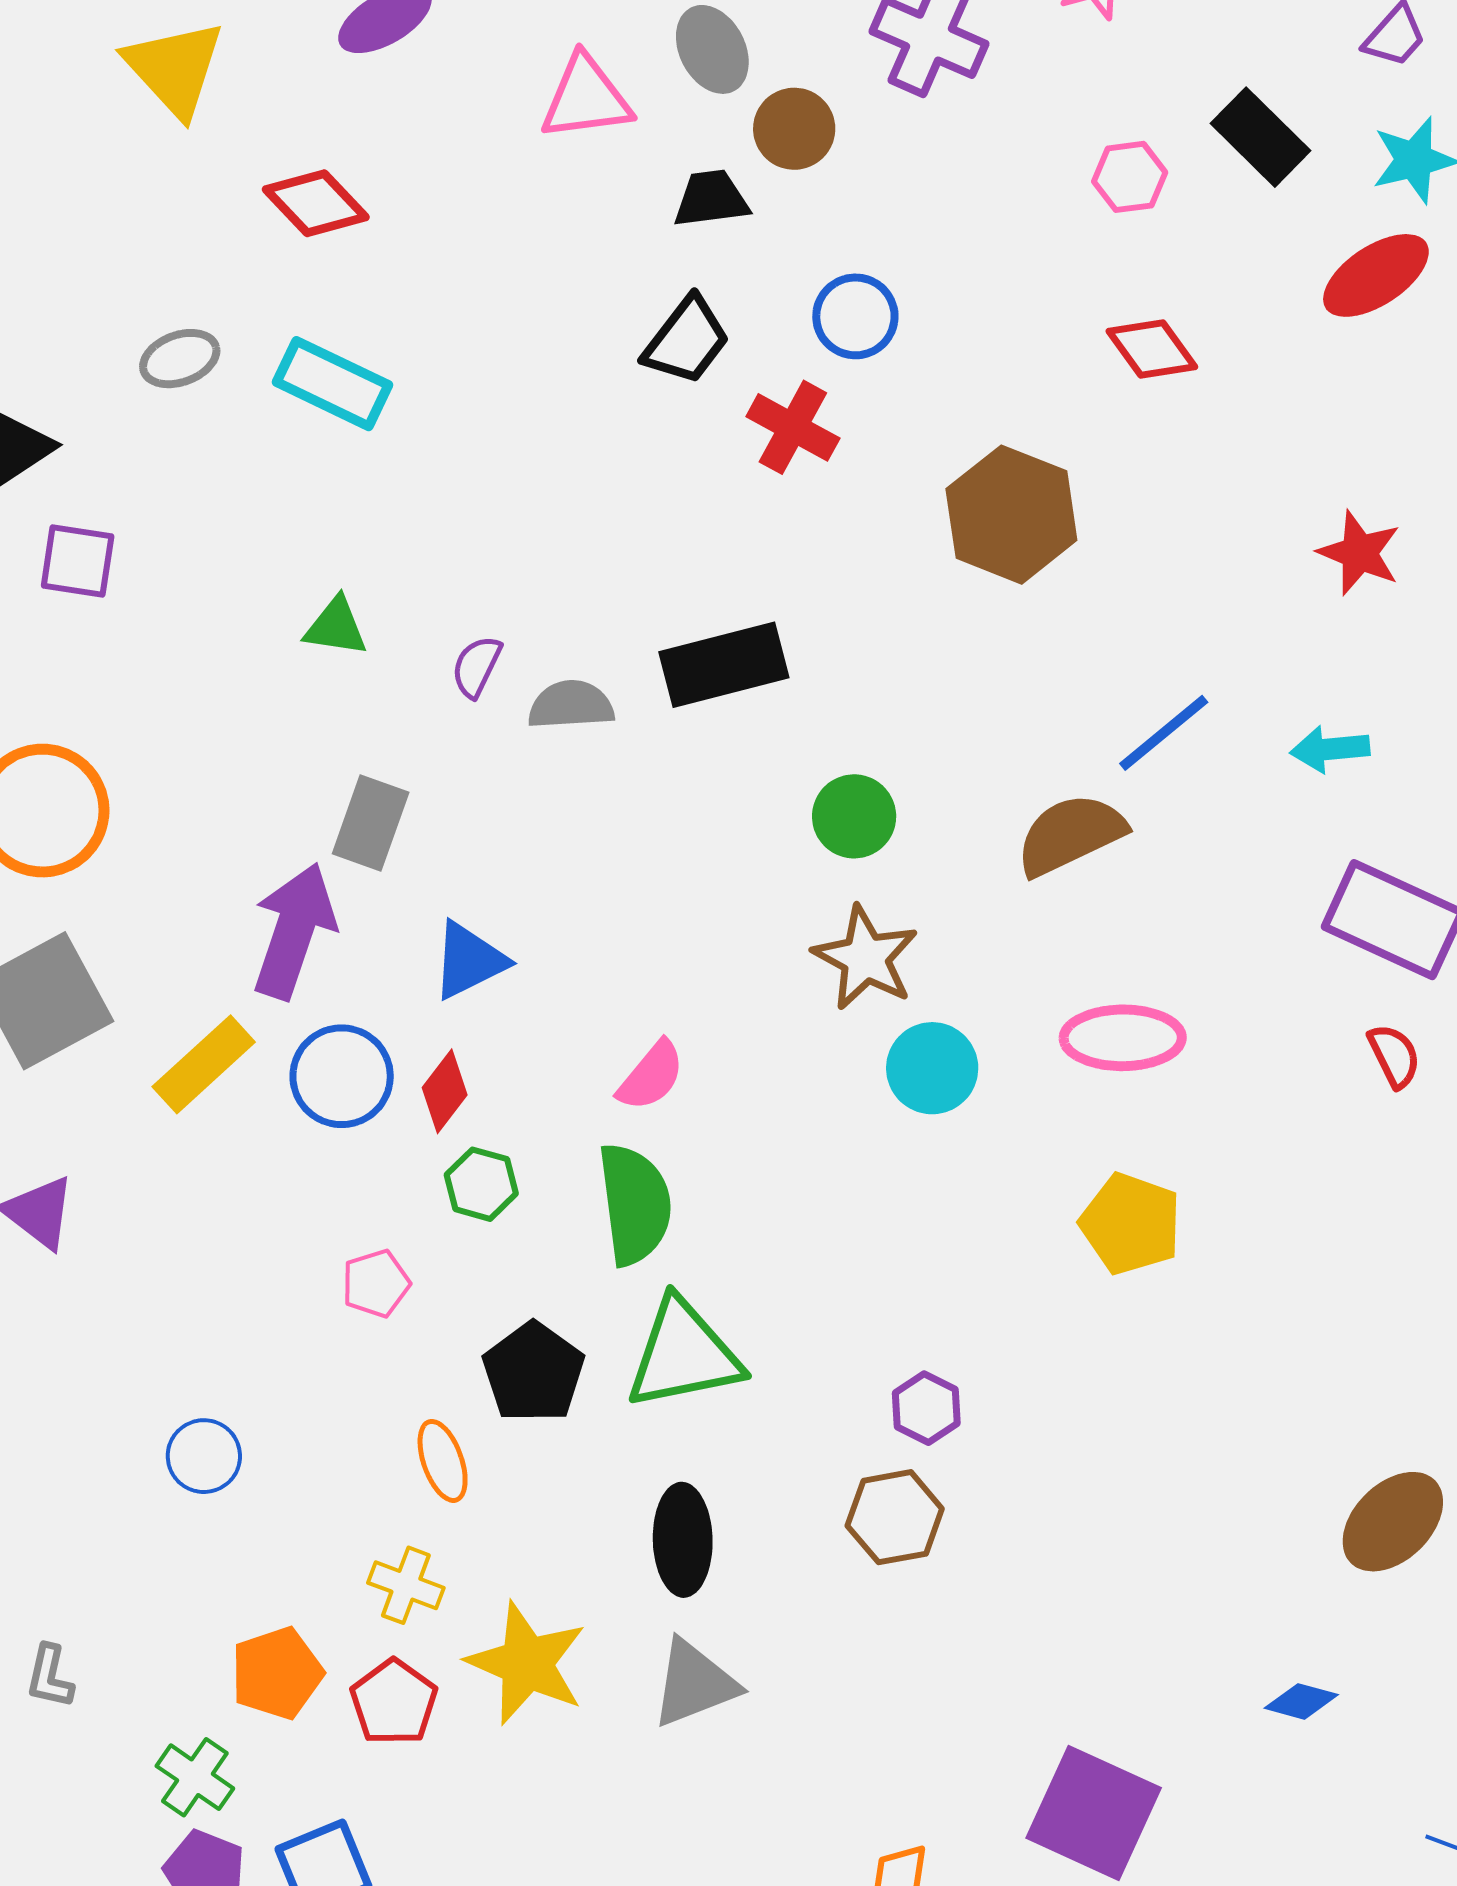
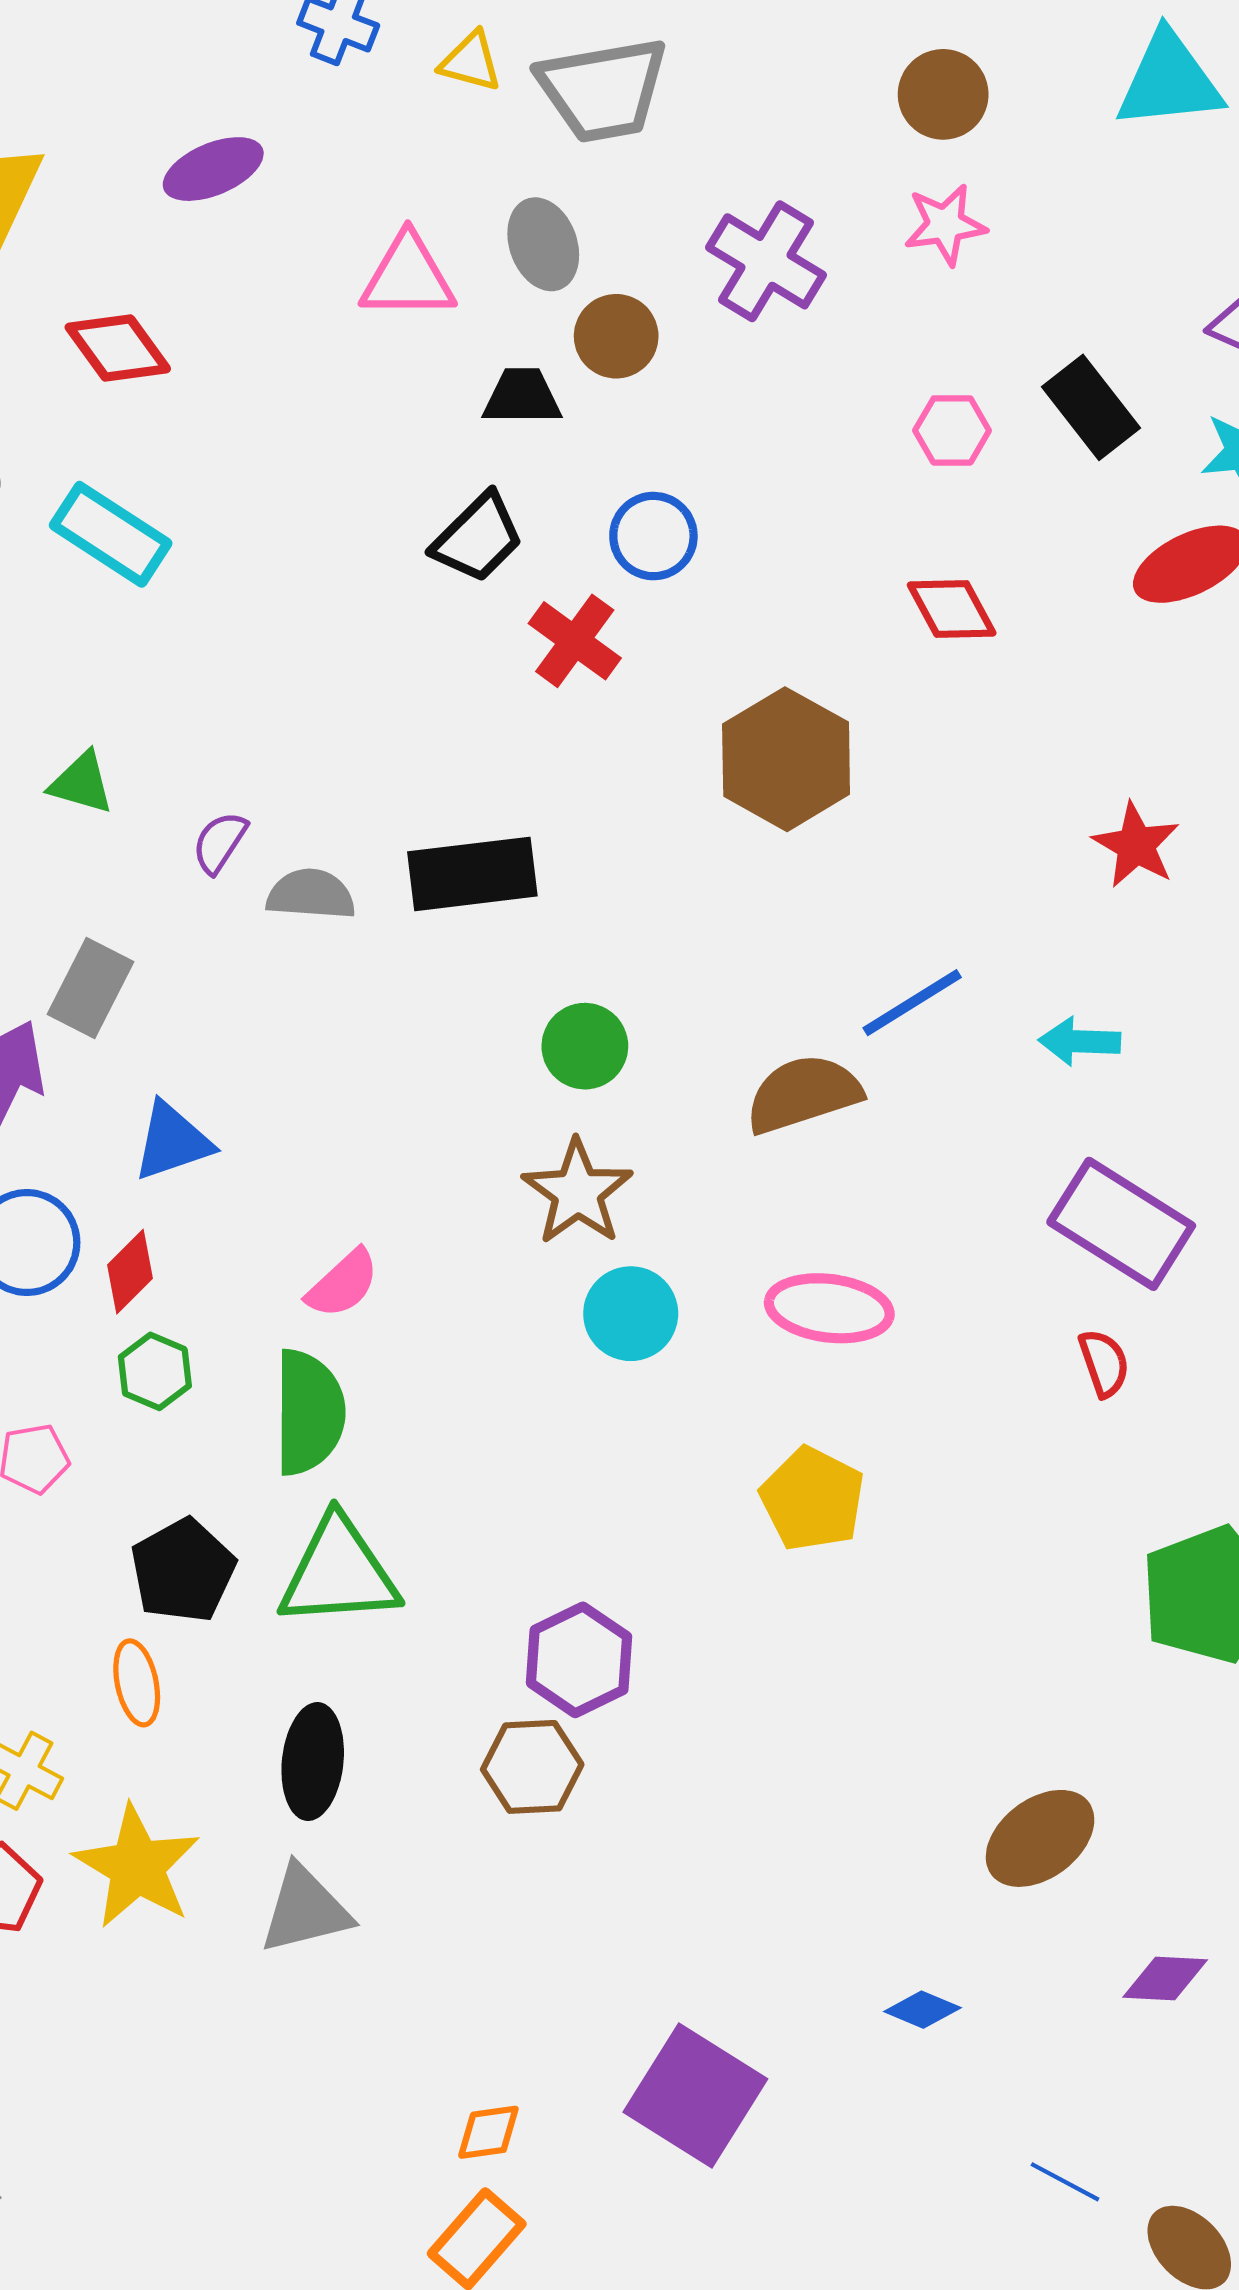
purple hexagon: (926, 1408) -> (579, 1660), size x1.5
orange ellipse: (443, 1461) -> (137, 1683), moved

